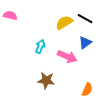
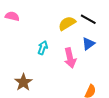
pink arrow: (67, 57) -> (70, 58), turned 54
brown star: (46, 81) -> (23, 82), moved, turned 30

